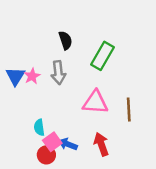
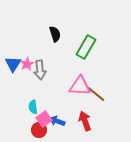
gray arrow: (58, 73) -> (40, 70), moved
brown line: (129, 110) -> (96, 94), moved, turned -48

